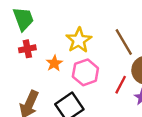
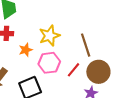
red line: (121, 85) -> (74, 70), moved

